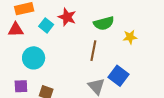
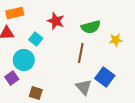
cyan square: (46, 25) -> (36, 39), moved
purple square: (21, 86) -> (12, 78), moved, turned -32

